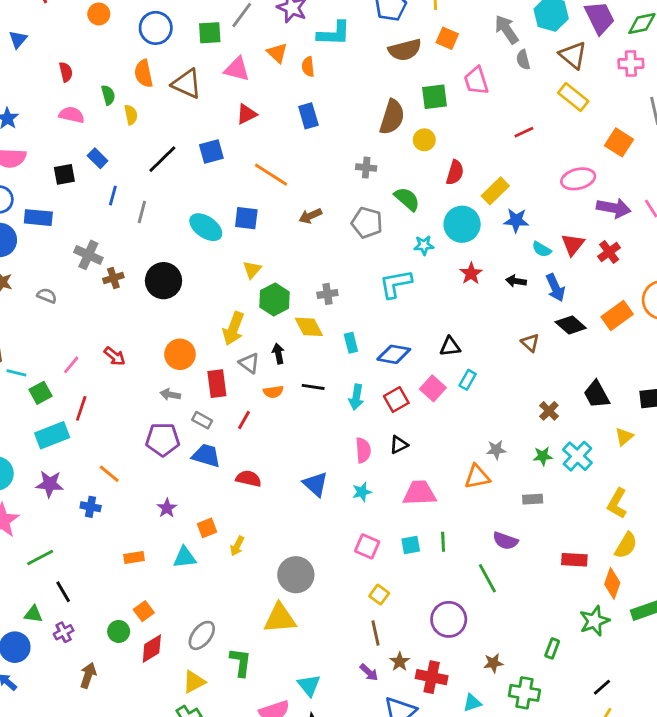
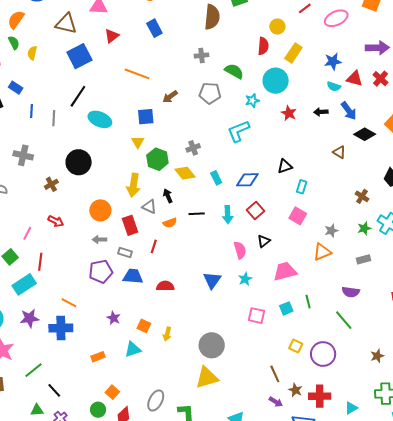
orange semicircle: (144, 74) -> (16, 20), moved, turned 60
yellow semicircle: (131, 115) -> (32, 53), turned -144
yellow circle: (424, 140) -> (277, 27), moved
blue square: (211, 151) -> (79, 56), moved, size x1.4
black line: (162, 159) -> (78, 96), moved
pink ellipse: (578, 179) -> (336, 18), moved
blue square: (246, 218) -> (146, 117), moved
blue star: (516, 220) -> (333, 61), moved
red triangle: (573, 244) -> (355, 79), turned -42
brown cross: (113, 278) -> (51, 184), moved
pink square: (433, 388) -> (298, 216), moved
blue triangle: (316, 484) -> (212, 280), turned 36
blue cross: (91, 507) -> (61, 328), size x1.6
orange square: (207, 528) -> (144, 326), turned -32
yellow square: (379, 595) -> (296, 346), moved
brown star: (493, 663) -> (377, 356), moved

